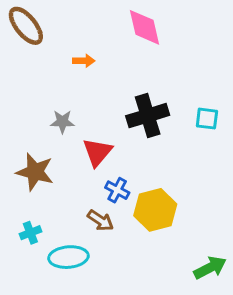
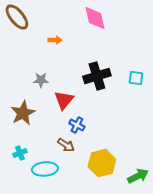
brown star: (35, 172) -> (23, 113), turned 30
yellow hexagon: (155, 210) -> (102, 163), moved

